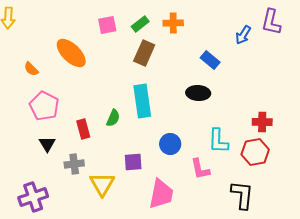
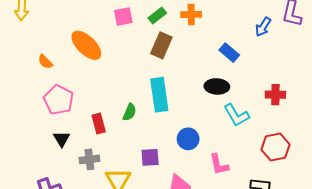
red cross: (262, 122) -> (275, 95), moved
cyan L-shape: (218, 141) -> (236, 115), moved, turned -32

